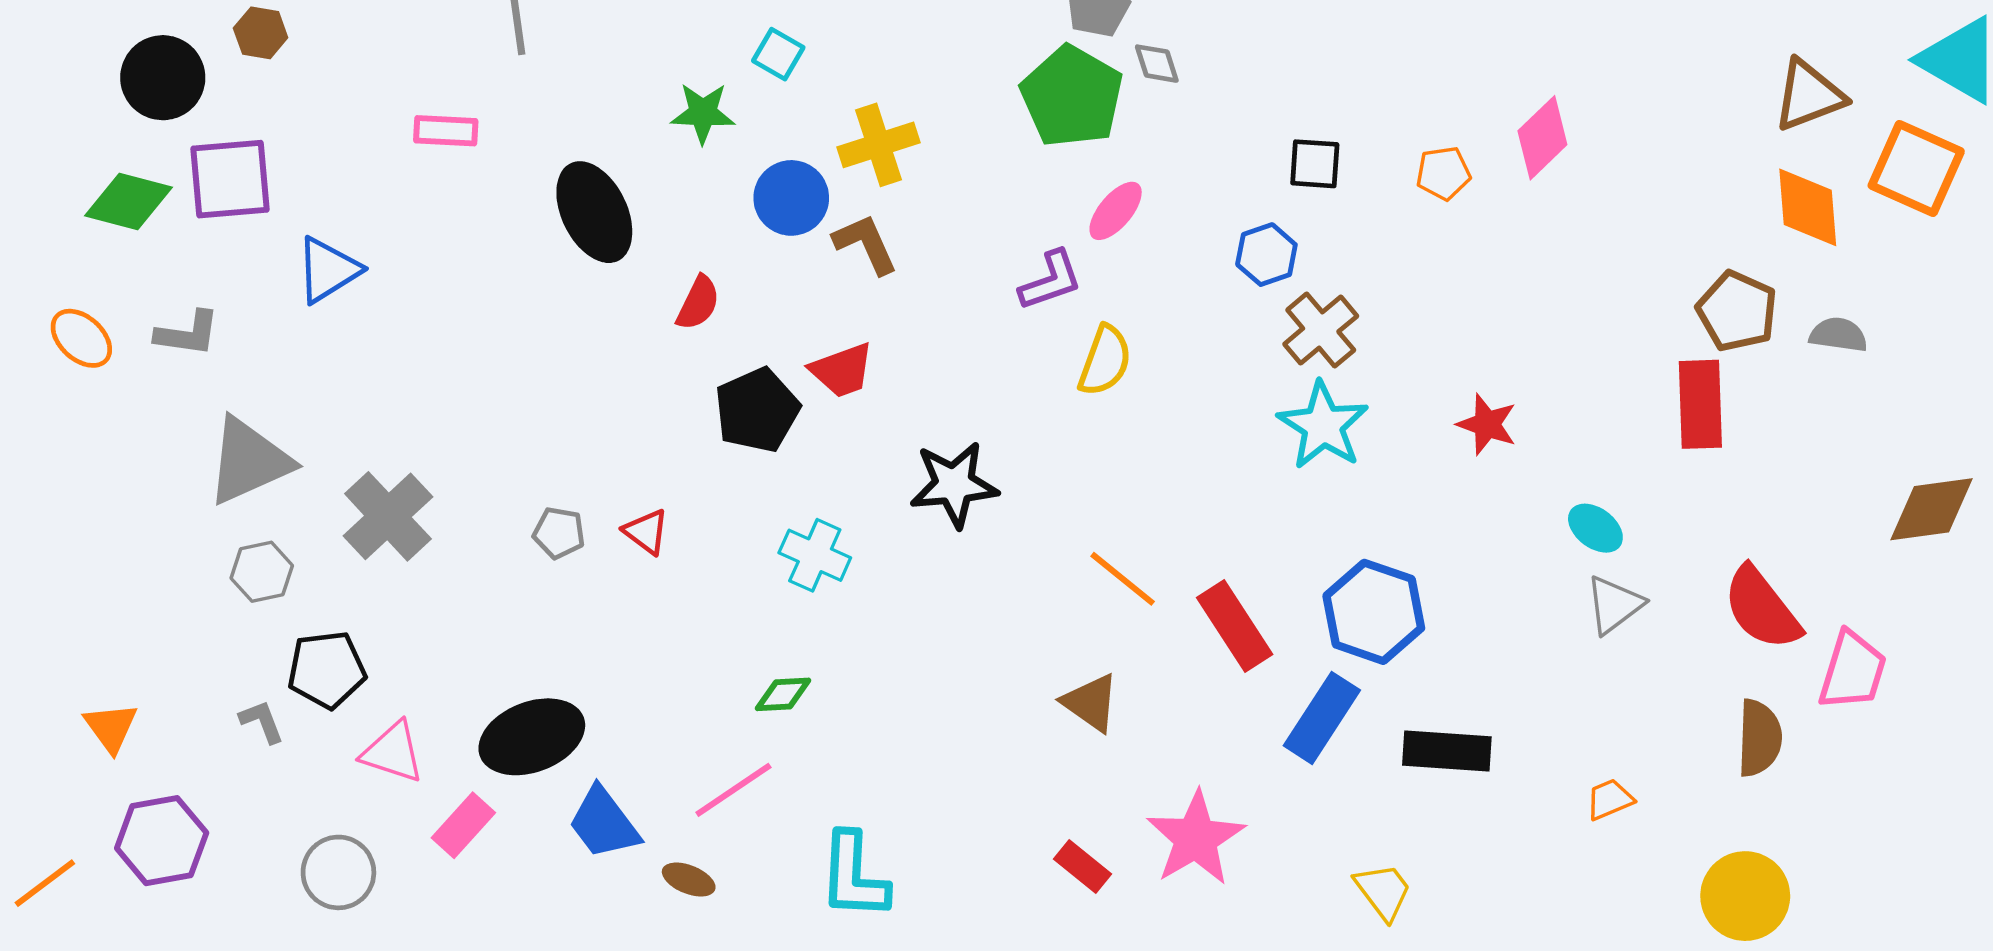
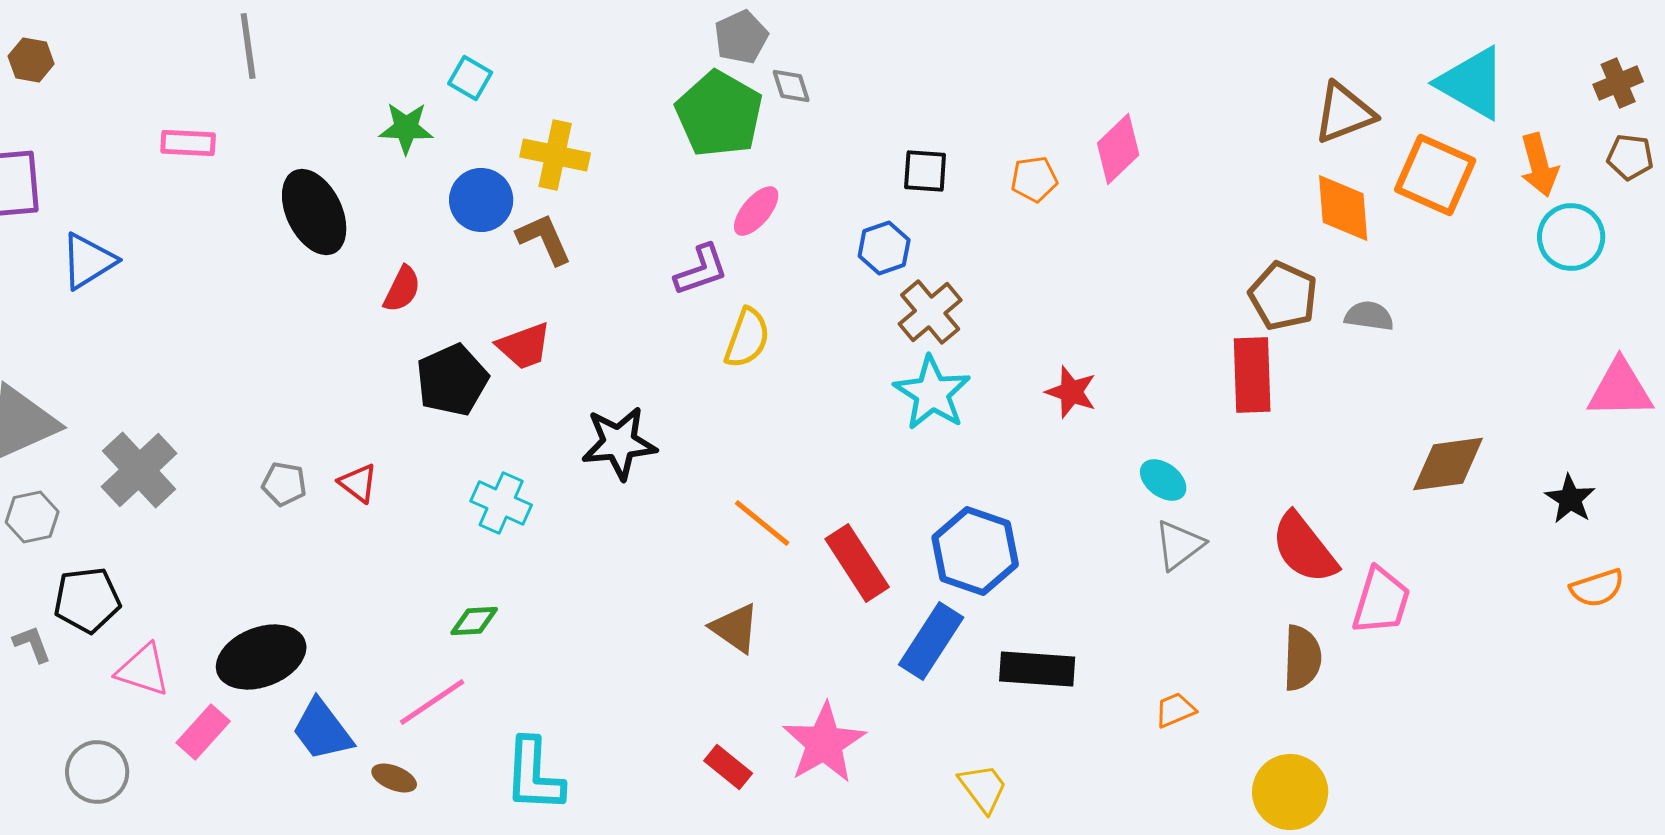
yellow cross: (879, 145) -> (555, 155), turned 30

